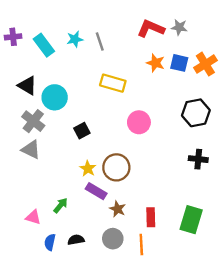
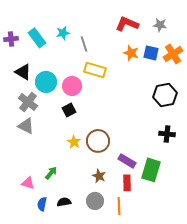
gray star: (179, 27) -> (160, 25), moved
purple cross: (13, 37) -> (11, 39), moved
gray line: (100, 42) -> (84, 44), moved
pink circle: (139, 122) -> (72, 86), moved
purple rectangle: (96, 191) -> (127, 161), moved
green rectangle: (191, 220) -> (151, 170), moved

